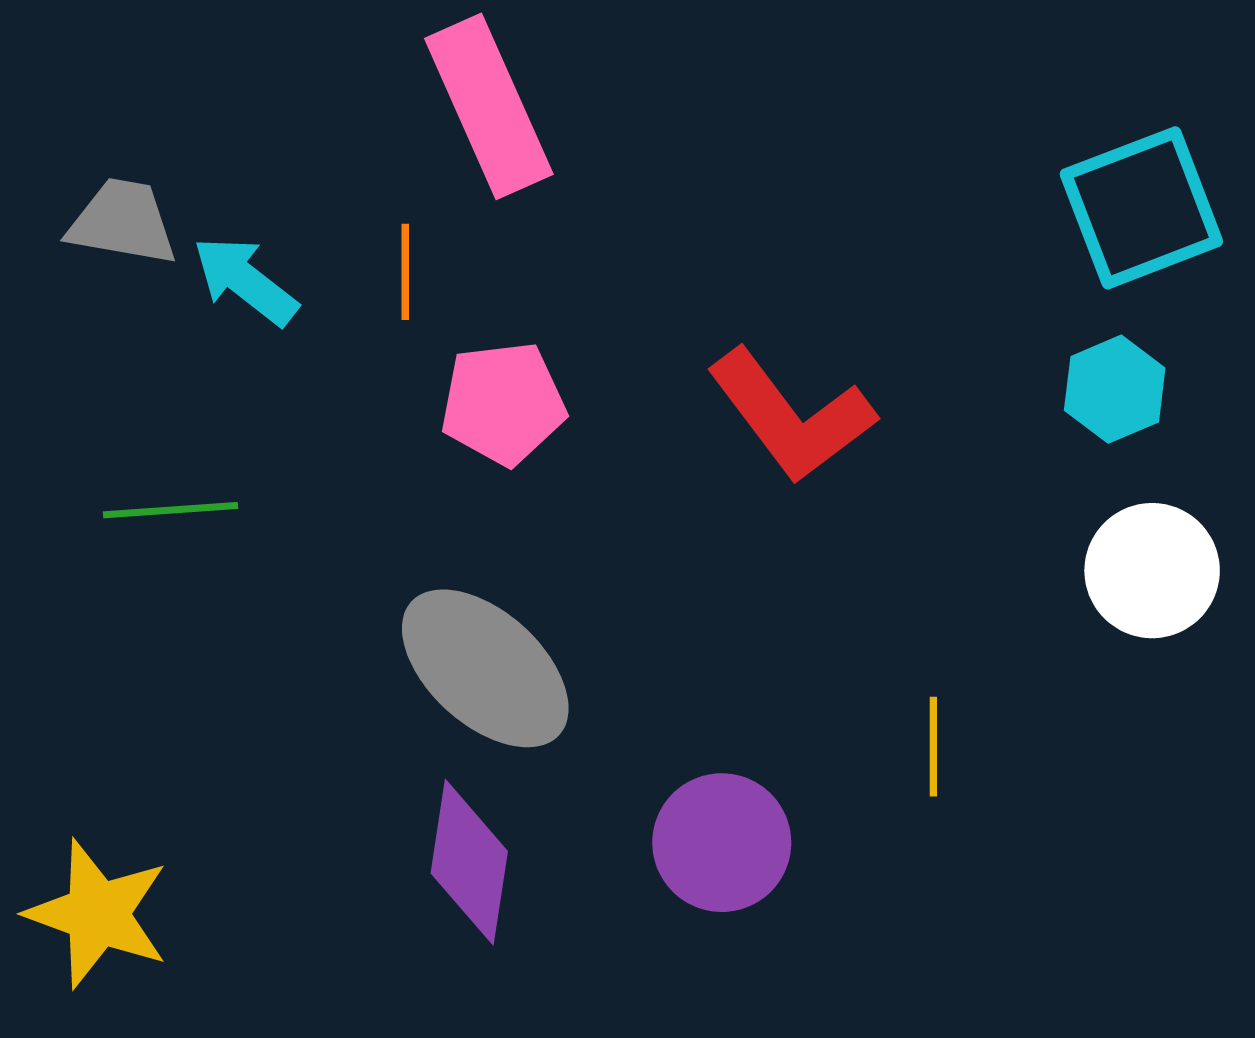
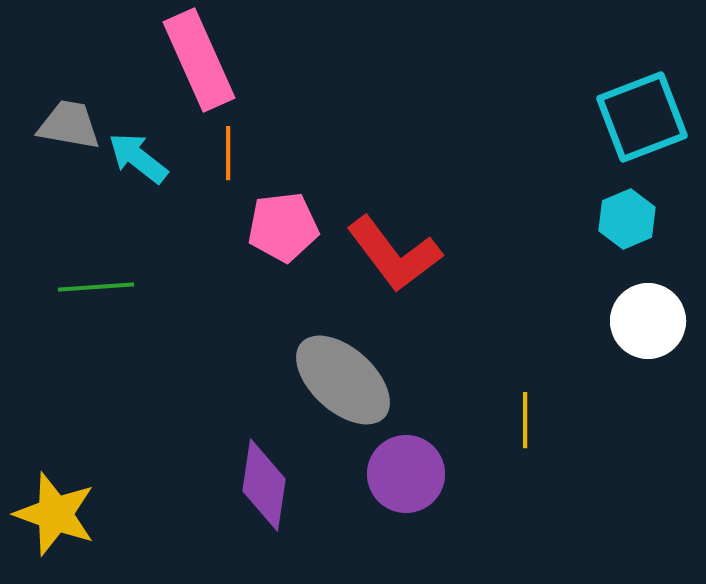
pink rectangle: (489, 106) -> (199, 60), moved
red L-shape: (791, 416) -> (394, 254), moved
gray ellipse: (485, 668) -> (343, 380), moved

